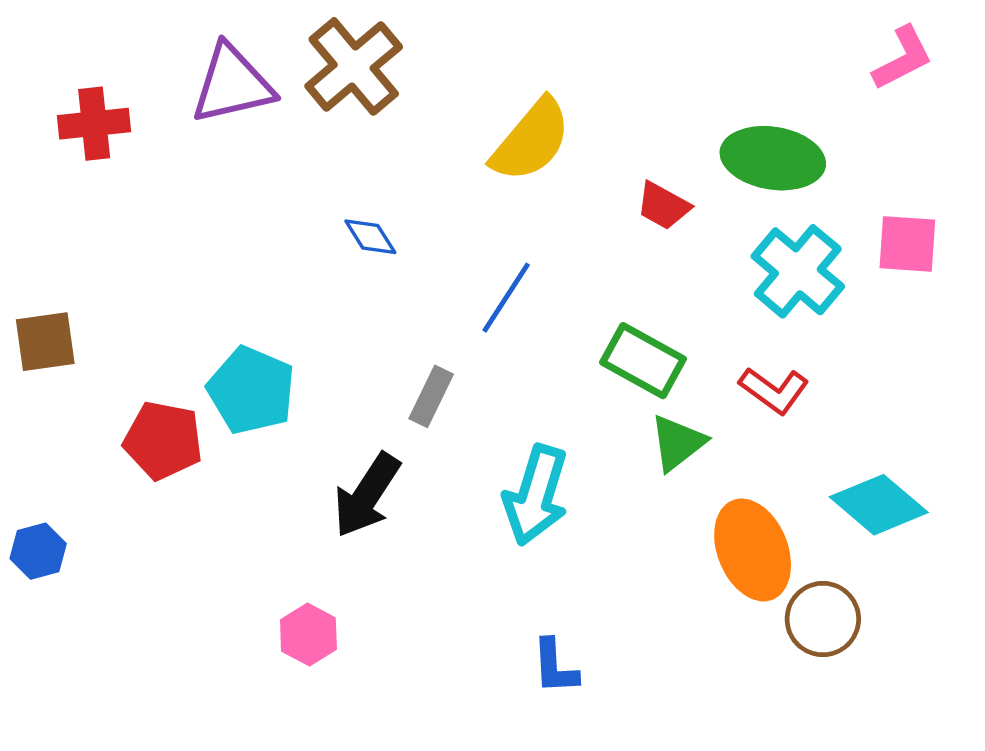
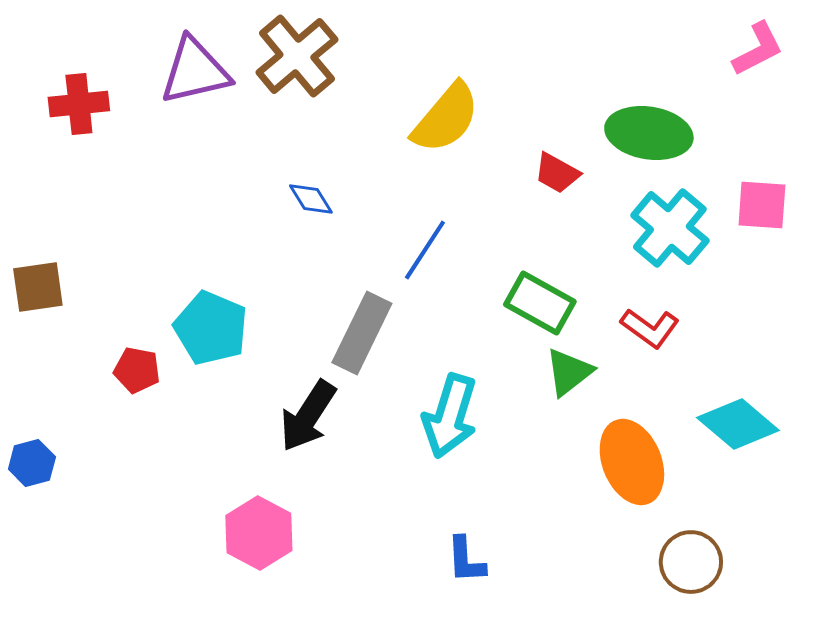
gray rectangle: (431, 396) -> (362, 333), size x1.6
red pentagon: (163, 440) -> (137, 370), size x0.7
brown circle: (823, 619) -> (691, 562), moved
pink hexagon: (308, 634) -> (259, 533), size x1.4

